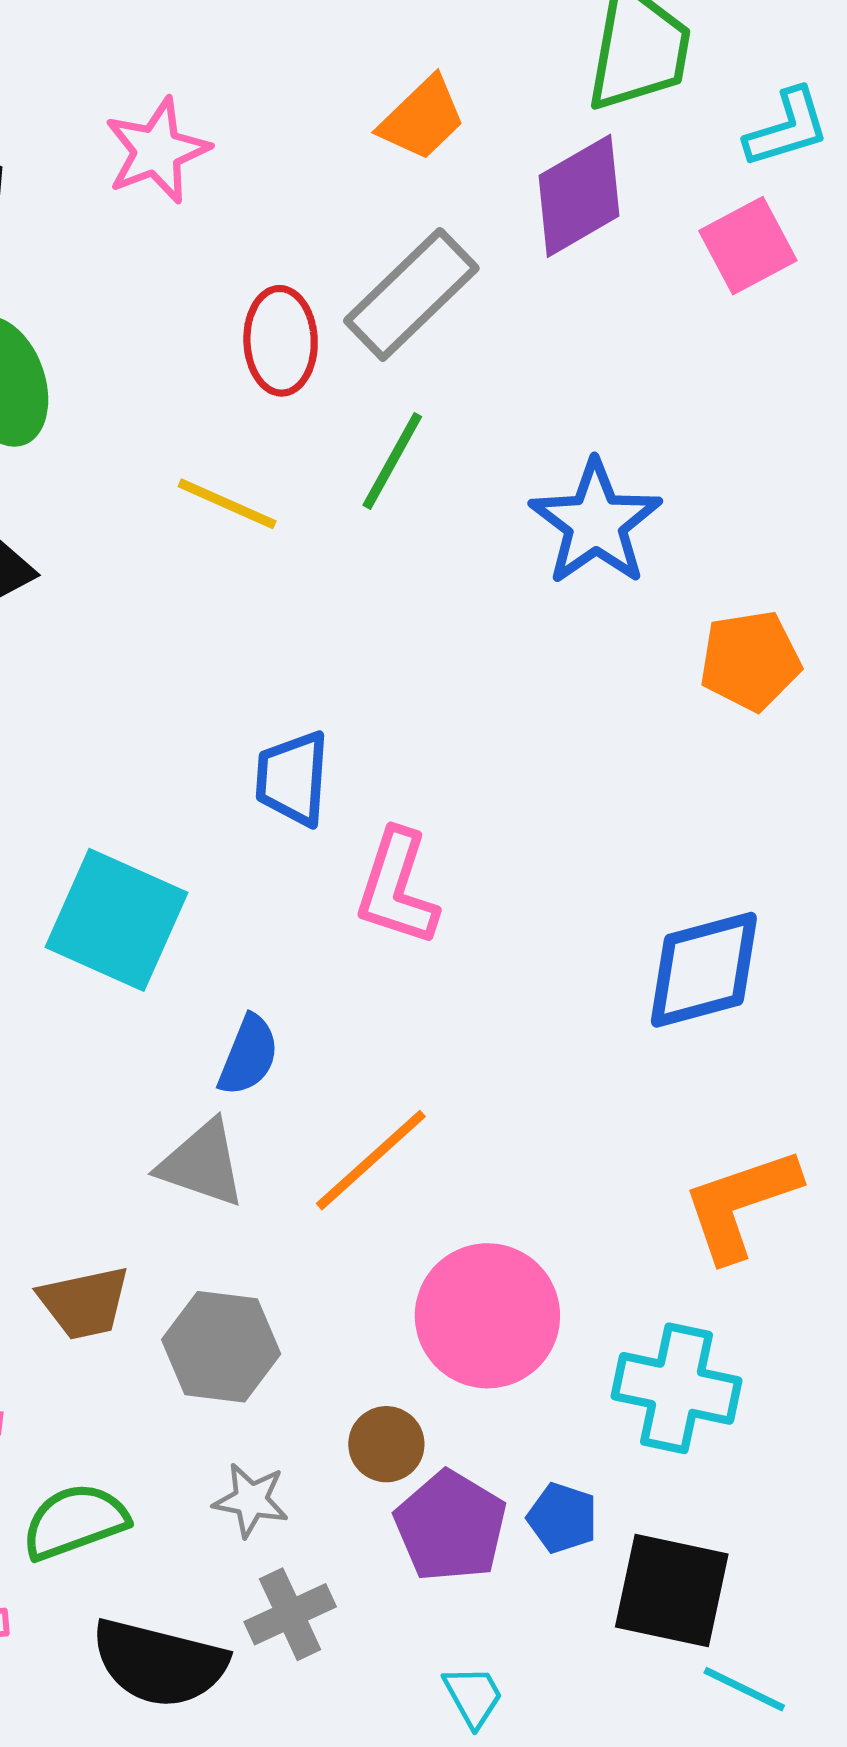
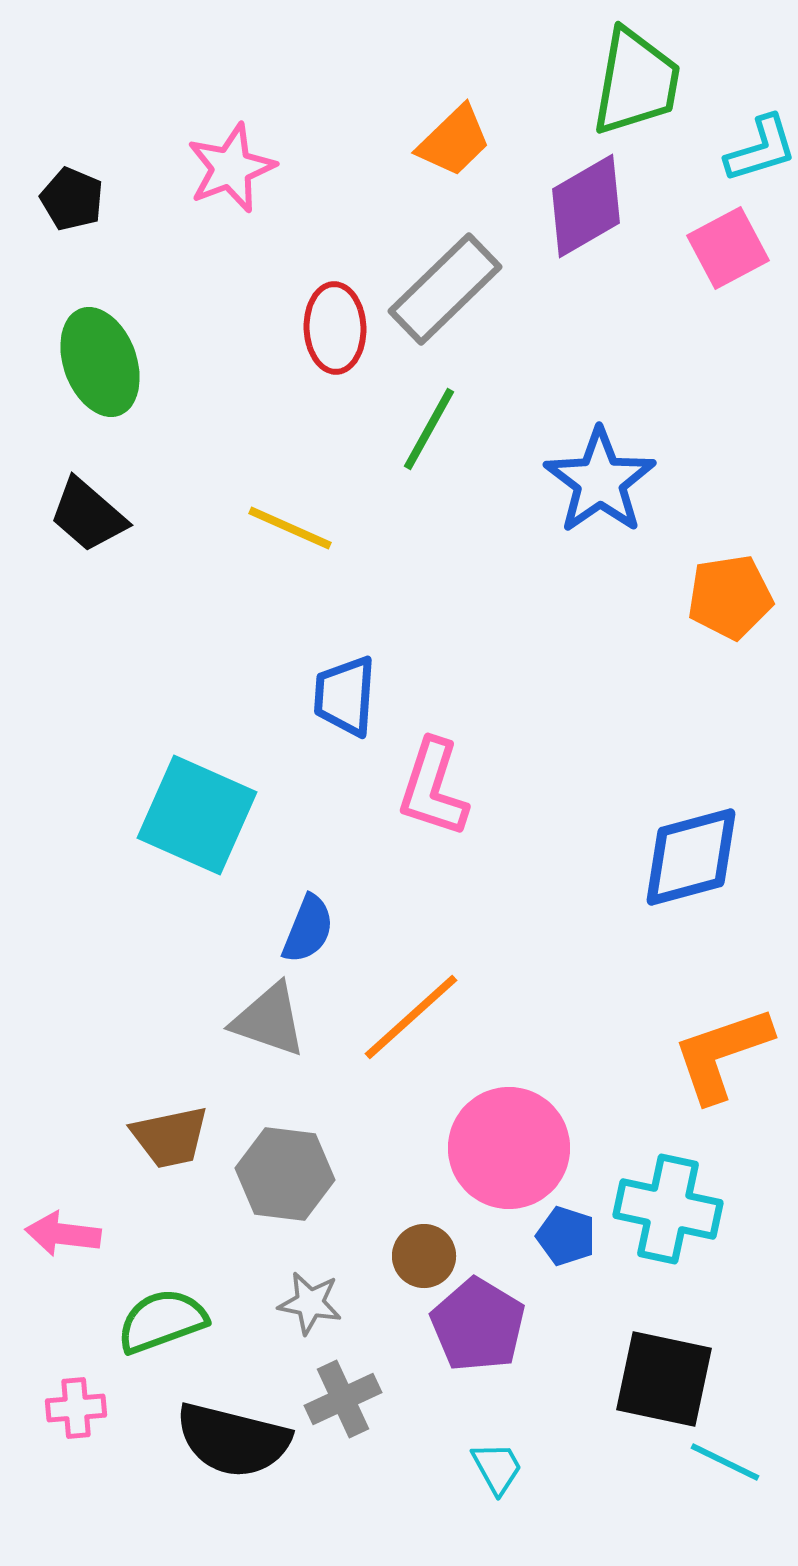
yellow line: (227, 504) -> (290, 528), moved
blue pentagon: (562, 1518) -> (566, 1236), moved

